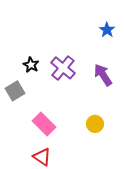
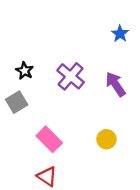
black star: (31, 65) -> (25, 71), moved

